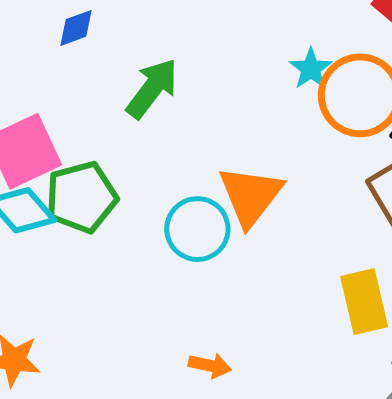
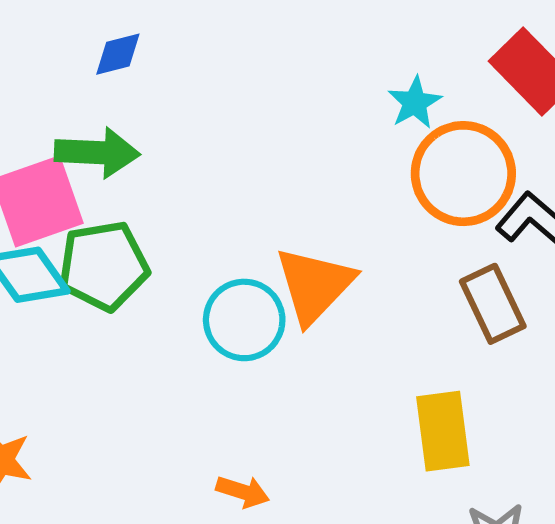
cyan star: (311, 69) -> (415, 103), moved
green arrow: (152, 88) -> (97, 152), moved, turned 50

